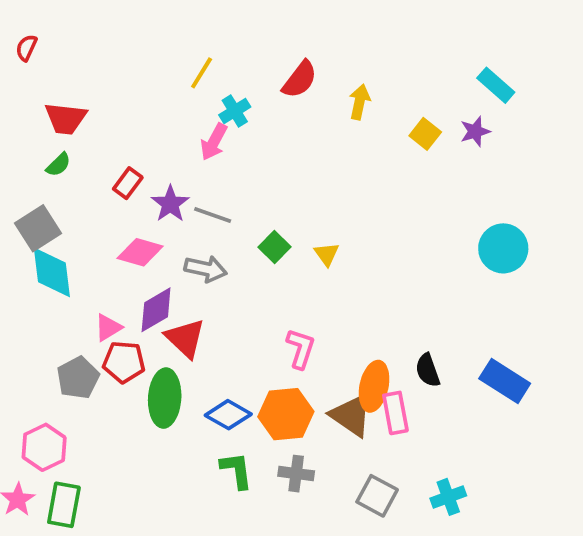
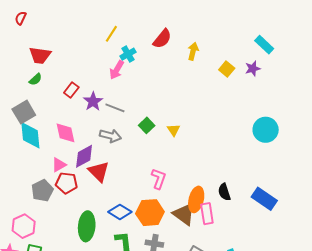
pink diamond: (140, 252) -> (65, 133), moved, turned 60
green ellipse: (165, 398) -> (87, 226), moved

